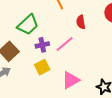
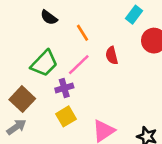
pink line: (65, 44) -> (79, 65), moved

